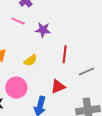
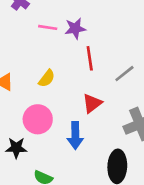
pink line: (18, 21) -> (48, 27), moved
purple star: (43, 30) -> (75, 28), moved

